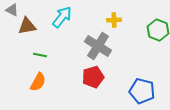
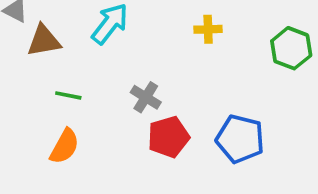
gray cross: (98, 46) -> (146, 97), moved, size x0.6
blue pentagon: (142, 91) -> (240, 139), moved

